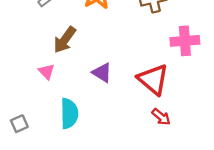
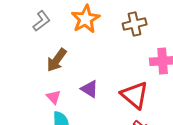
pink triangle: (47, 72) -> (54, 97), moved

